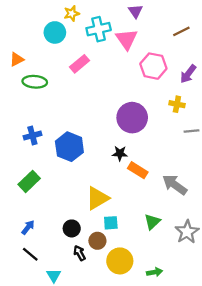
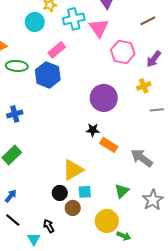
yellow cross: (177, 104) -> (144, 86), turned -32
blue hexagon: (69, 147) -> (48, 75), moved
black circle: (72, 228) -> (60, 193), moved
black arrow: (80, 253) -> (49, 226), moved
yellow circle: (120, 261) -> (107, 221), moved
green arrow: (155, 272) -> (124, 236), turned 32

